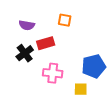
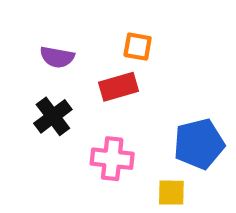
red rectangle: (46, 43) -> (118, 87), moved

